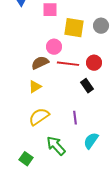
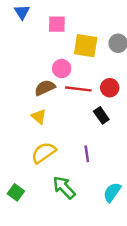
yellow triangle: (35, 87) -> (39, 117), turned -48
cyan semicircle: (91, 141) -> (112, 192), moved
green square: (26, 159) -> (16, 192), moved

